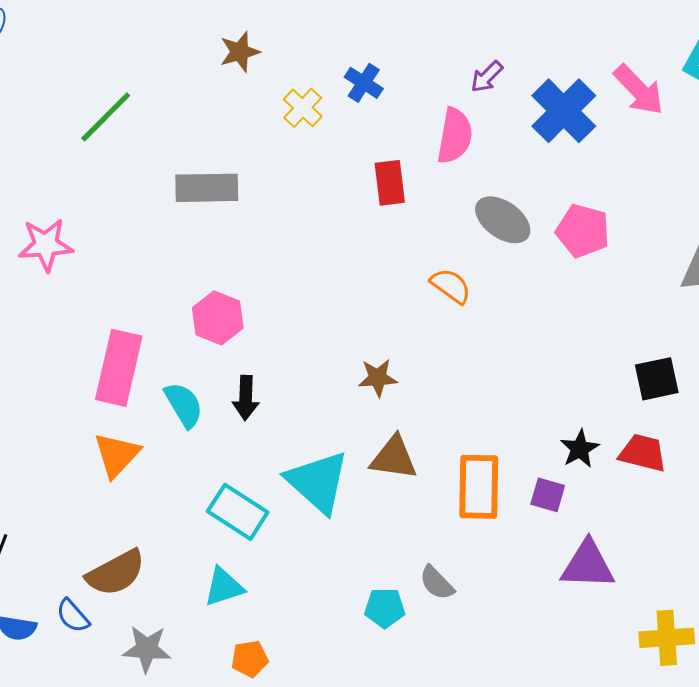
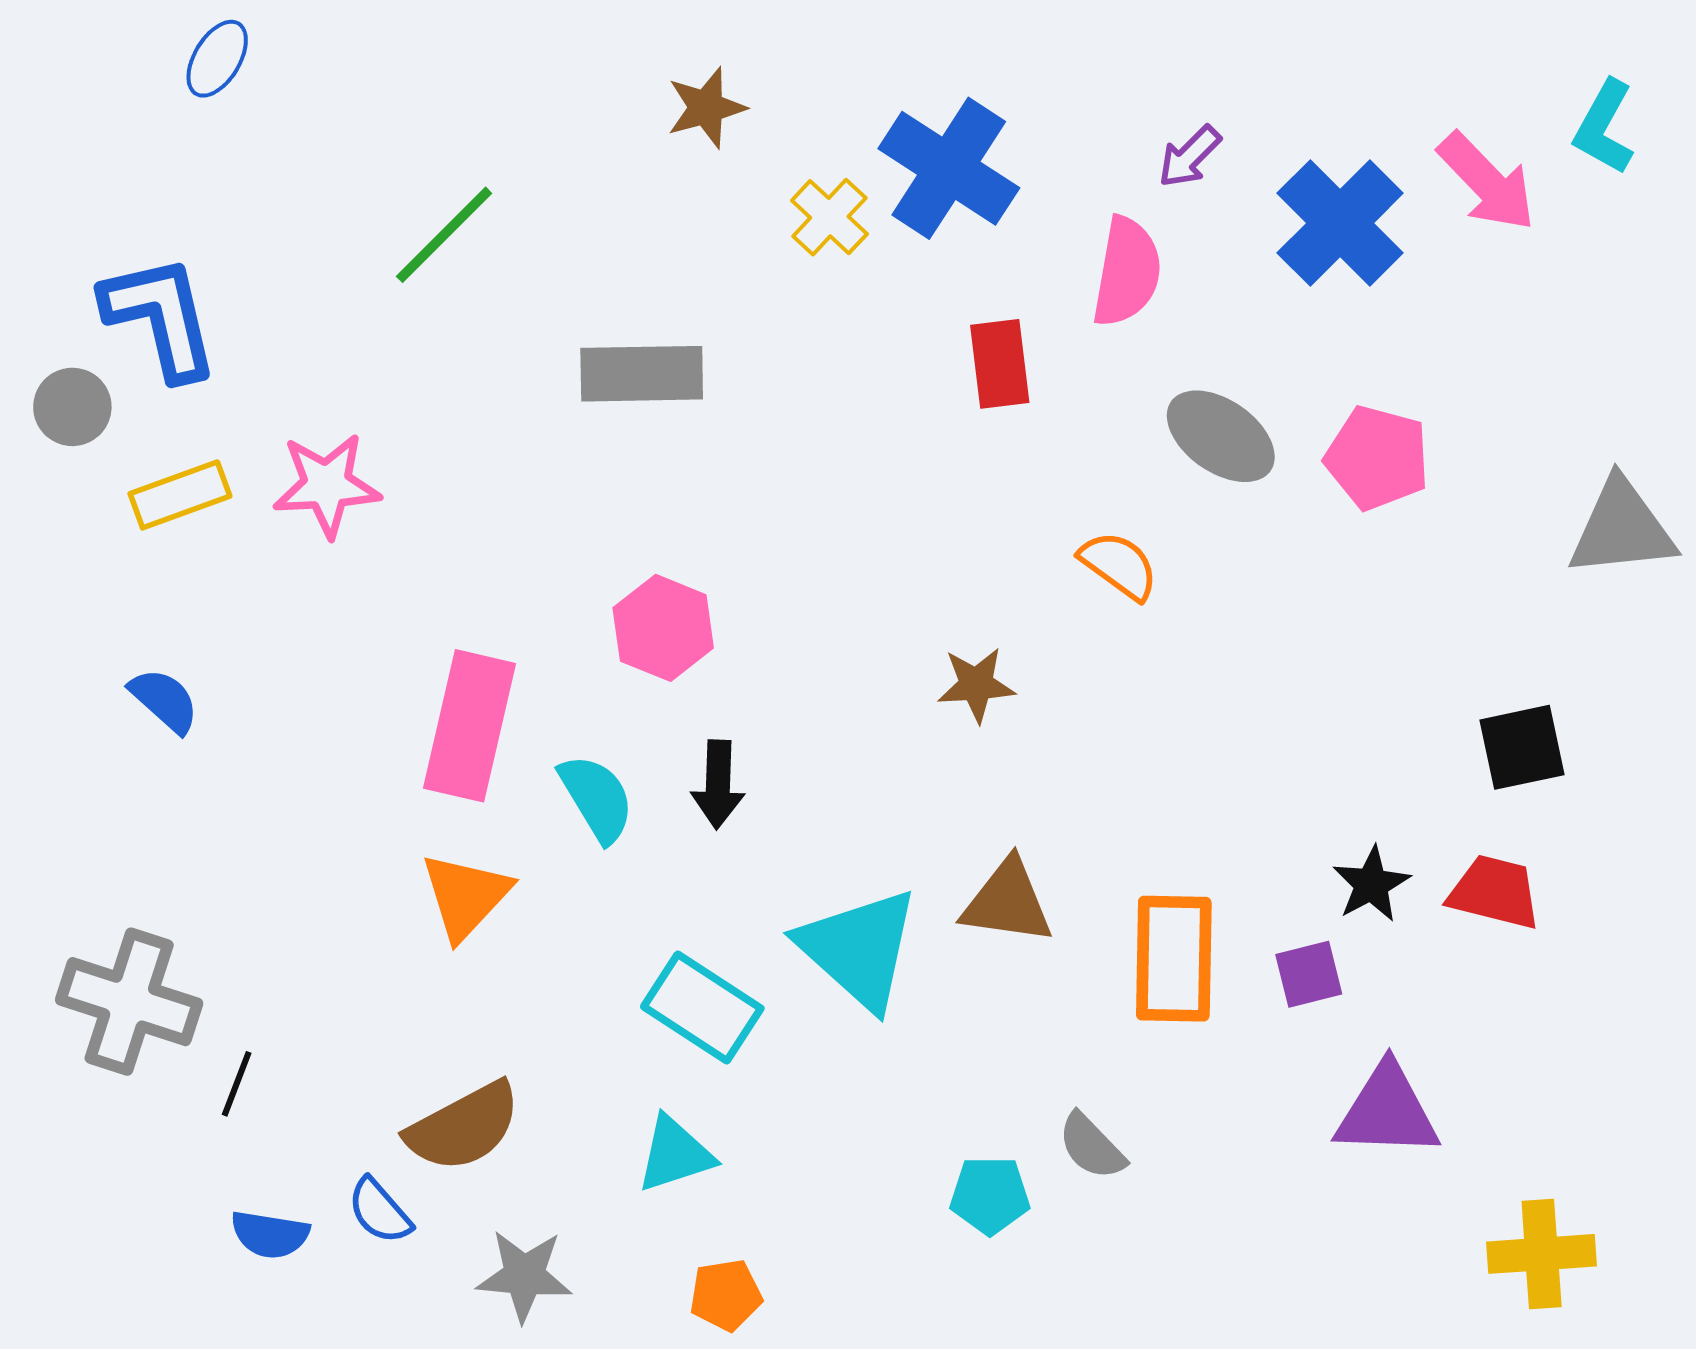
blue cross: (364, 83) -> (949, 168), size x1.8
brown star: (378, 378) -> (976, 685), moved
purple square: (548, 495) -> (1309, 974), turned -30

